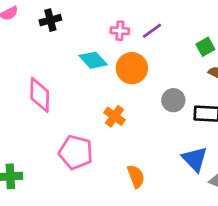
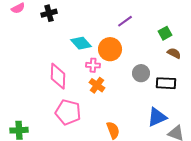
pink cross: (120, 31) -> (93, 65), moved
pink diamond: (40, 95) -> (58, 76), moved
blue triangle: (195, 159) -> (157, 117), turned 50

